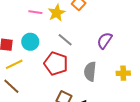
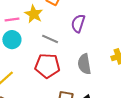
purple semicircle: (105, 41) -> (78, 23), moved
cyan circle: (30, 42) -> (12, 40), moved

